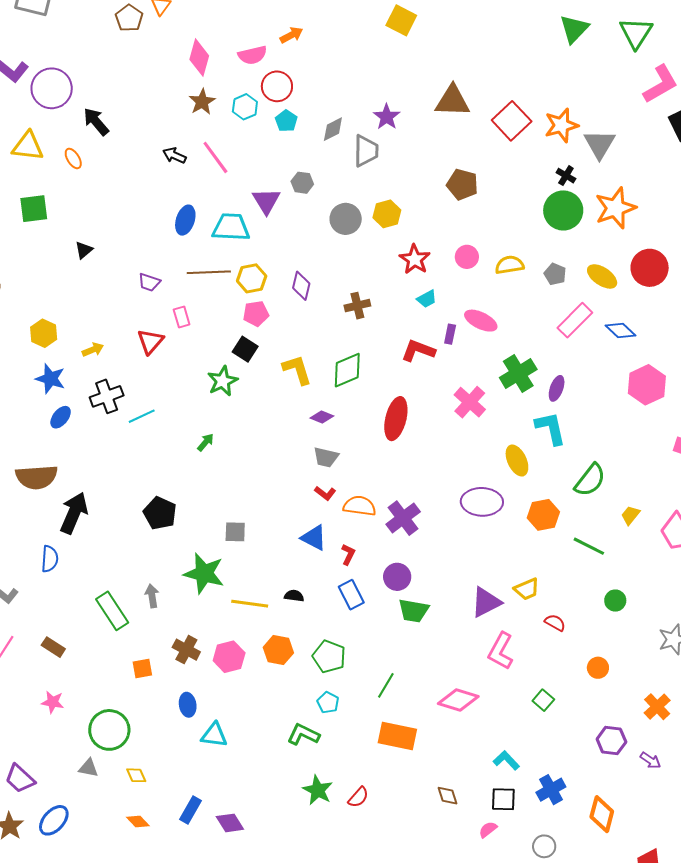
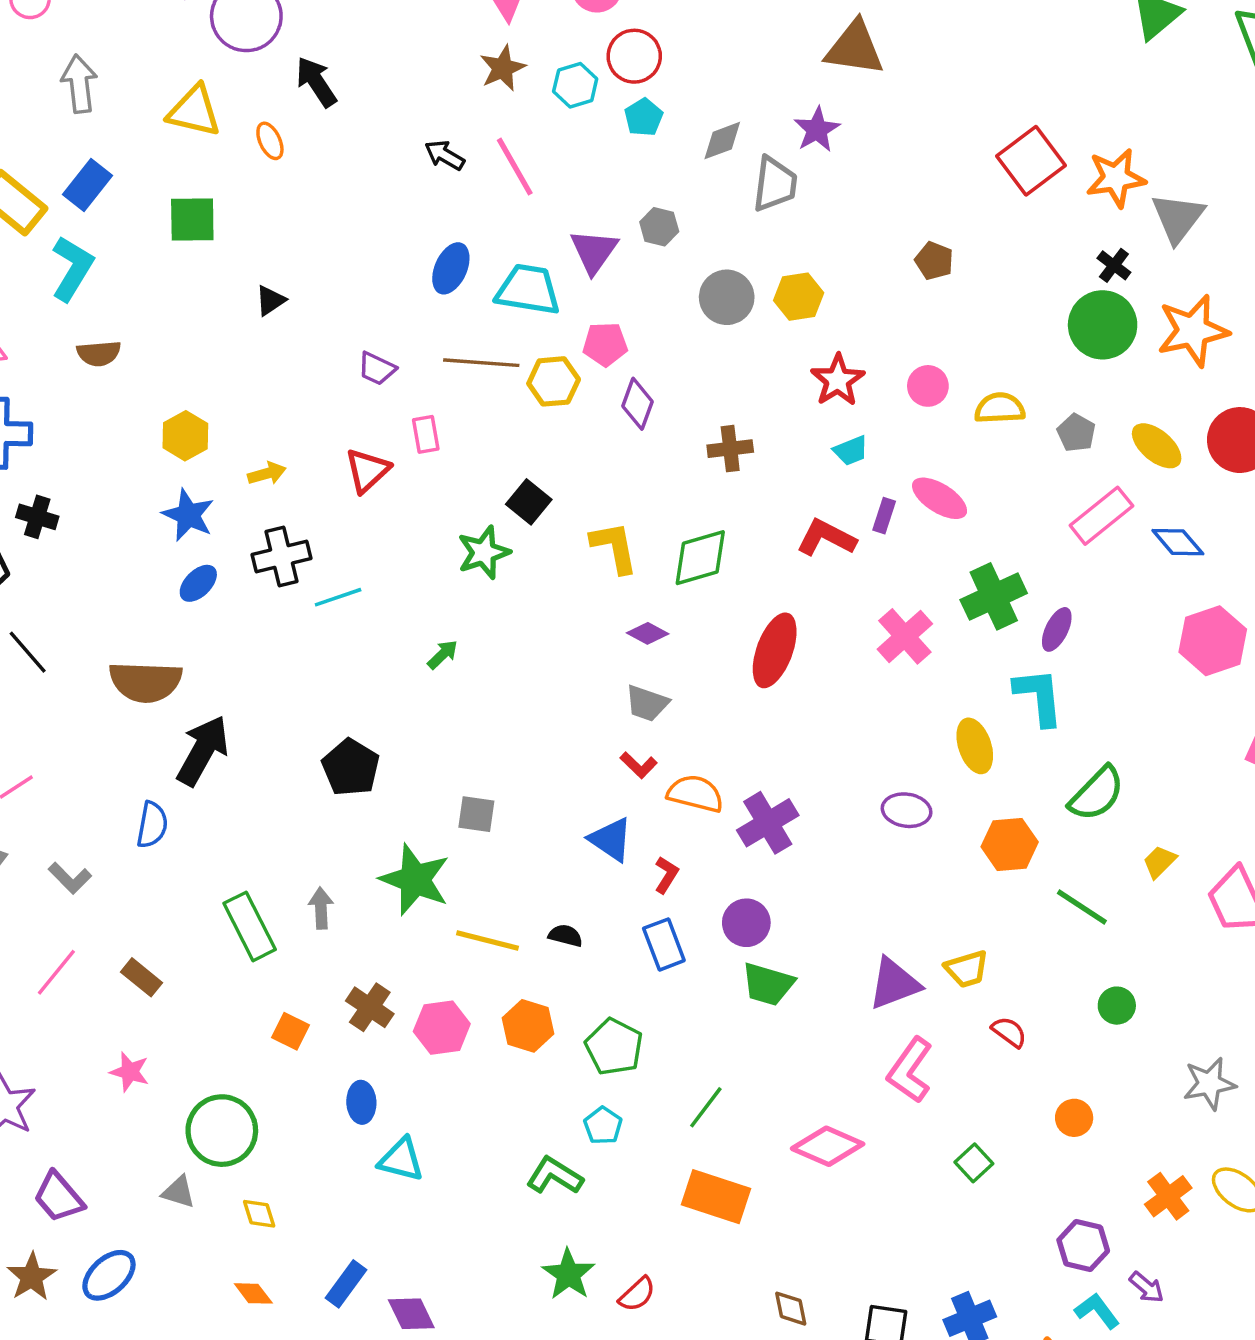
brown triangle: (452, 101) -> (855, 48), moved
brown pentagon: (462, 185) -> (934, 261), size x0.7
pink pentagon: (256, 314) -> (605, 344), moved
purple ellipse: (482, 502) -> (907, 810), size x0.7
orange square: (142, 668) -> (291, 1031), turned 30
cyan L-shape: (506, 760) -> (1097, 1311), moved

